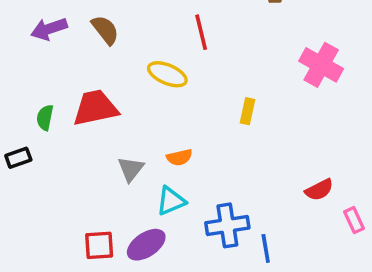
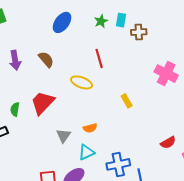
purple arrow: (49, 29) -> (15, 60), turned -78
red trapezoid: (95, 108) -> (43, 103), turned -32
yellow rectangle: (248, 111) -> (127, 101), turned -40

